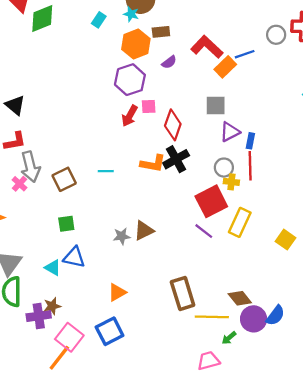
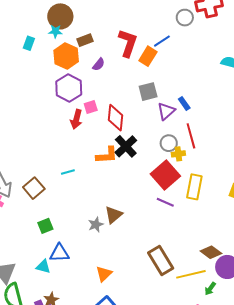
red L-shape: (207, 47) -> (128, 43), turned 80
blue rectangle: (250, 141) -> (184, 103), moved, turned -32

